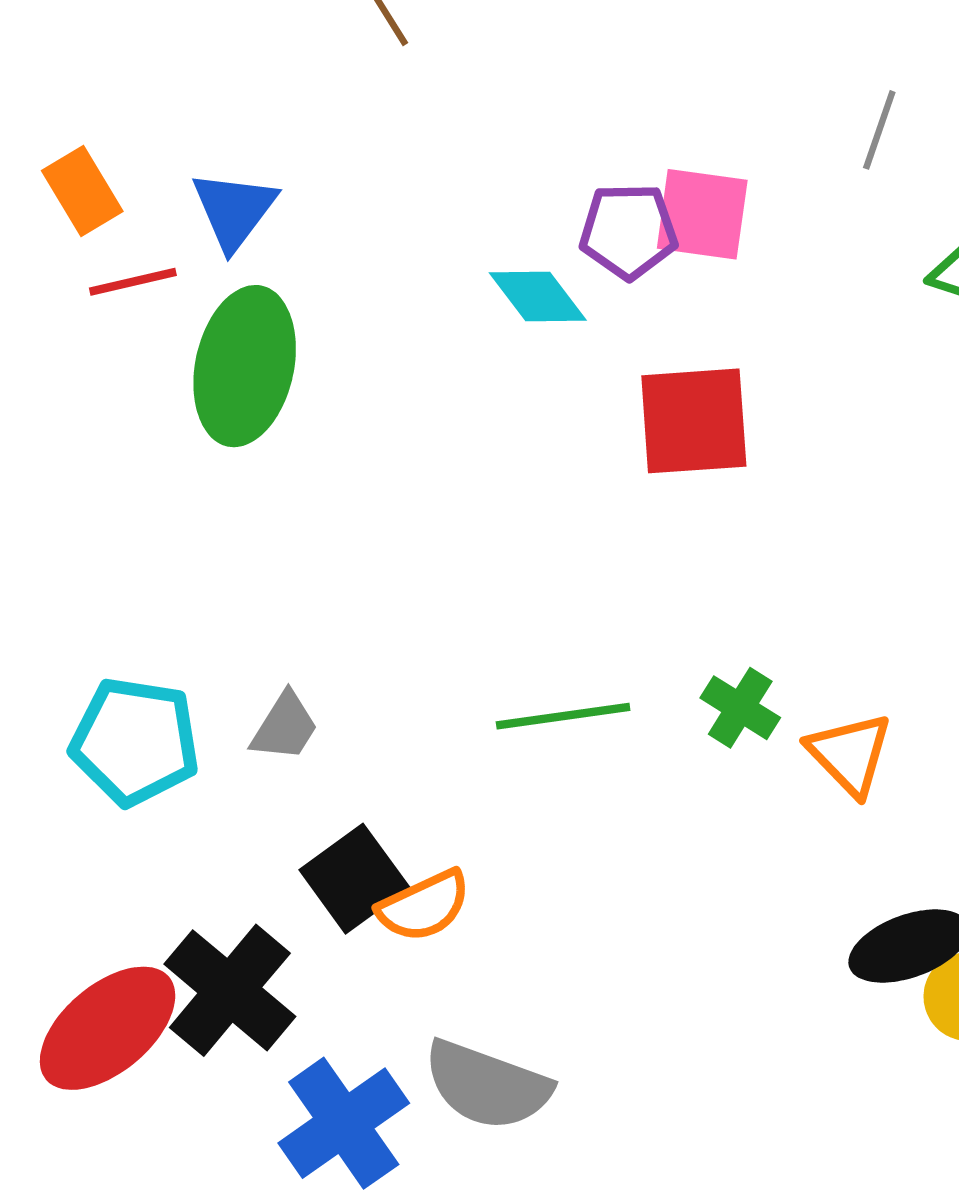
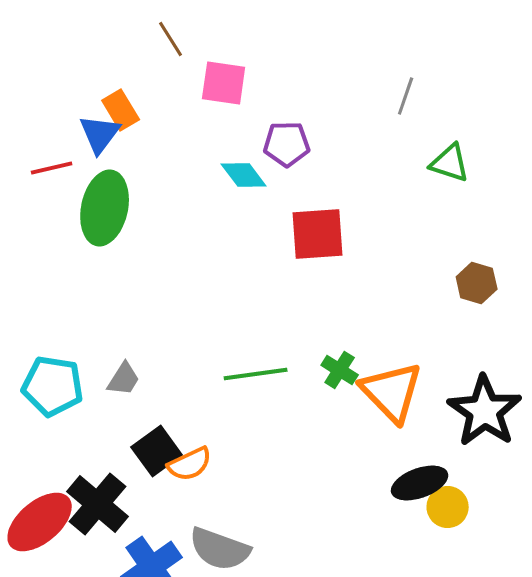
orange rectangle: (82, 191) -> (121, 110), moved
pink square: (702, 214) -> (224, 83), moved
orange triangle: (850, 754) -> (392, 392), size x1.5

